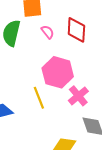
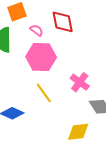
pink hexagon: (58, 72) -> (41, 57), moved

